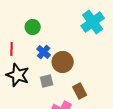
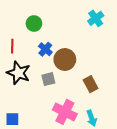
cyan cross: (93, 22) -> (96, 18), size x0.7
brown rectangle: (80, 91) -> (91, 84), moved

